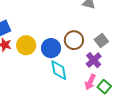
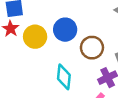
blue circle: (51, 48) -> (65, 30), moved

